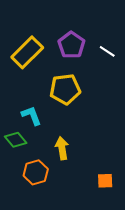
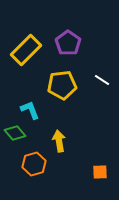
white line: (107, 51) -> (102, 80), moved

